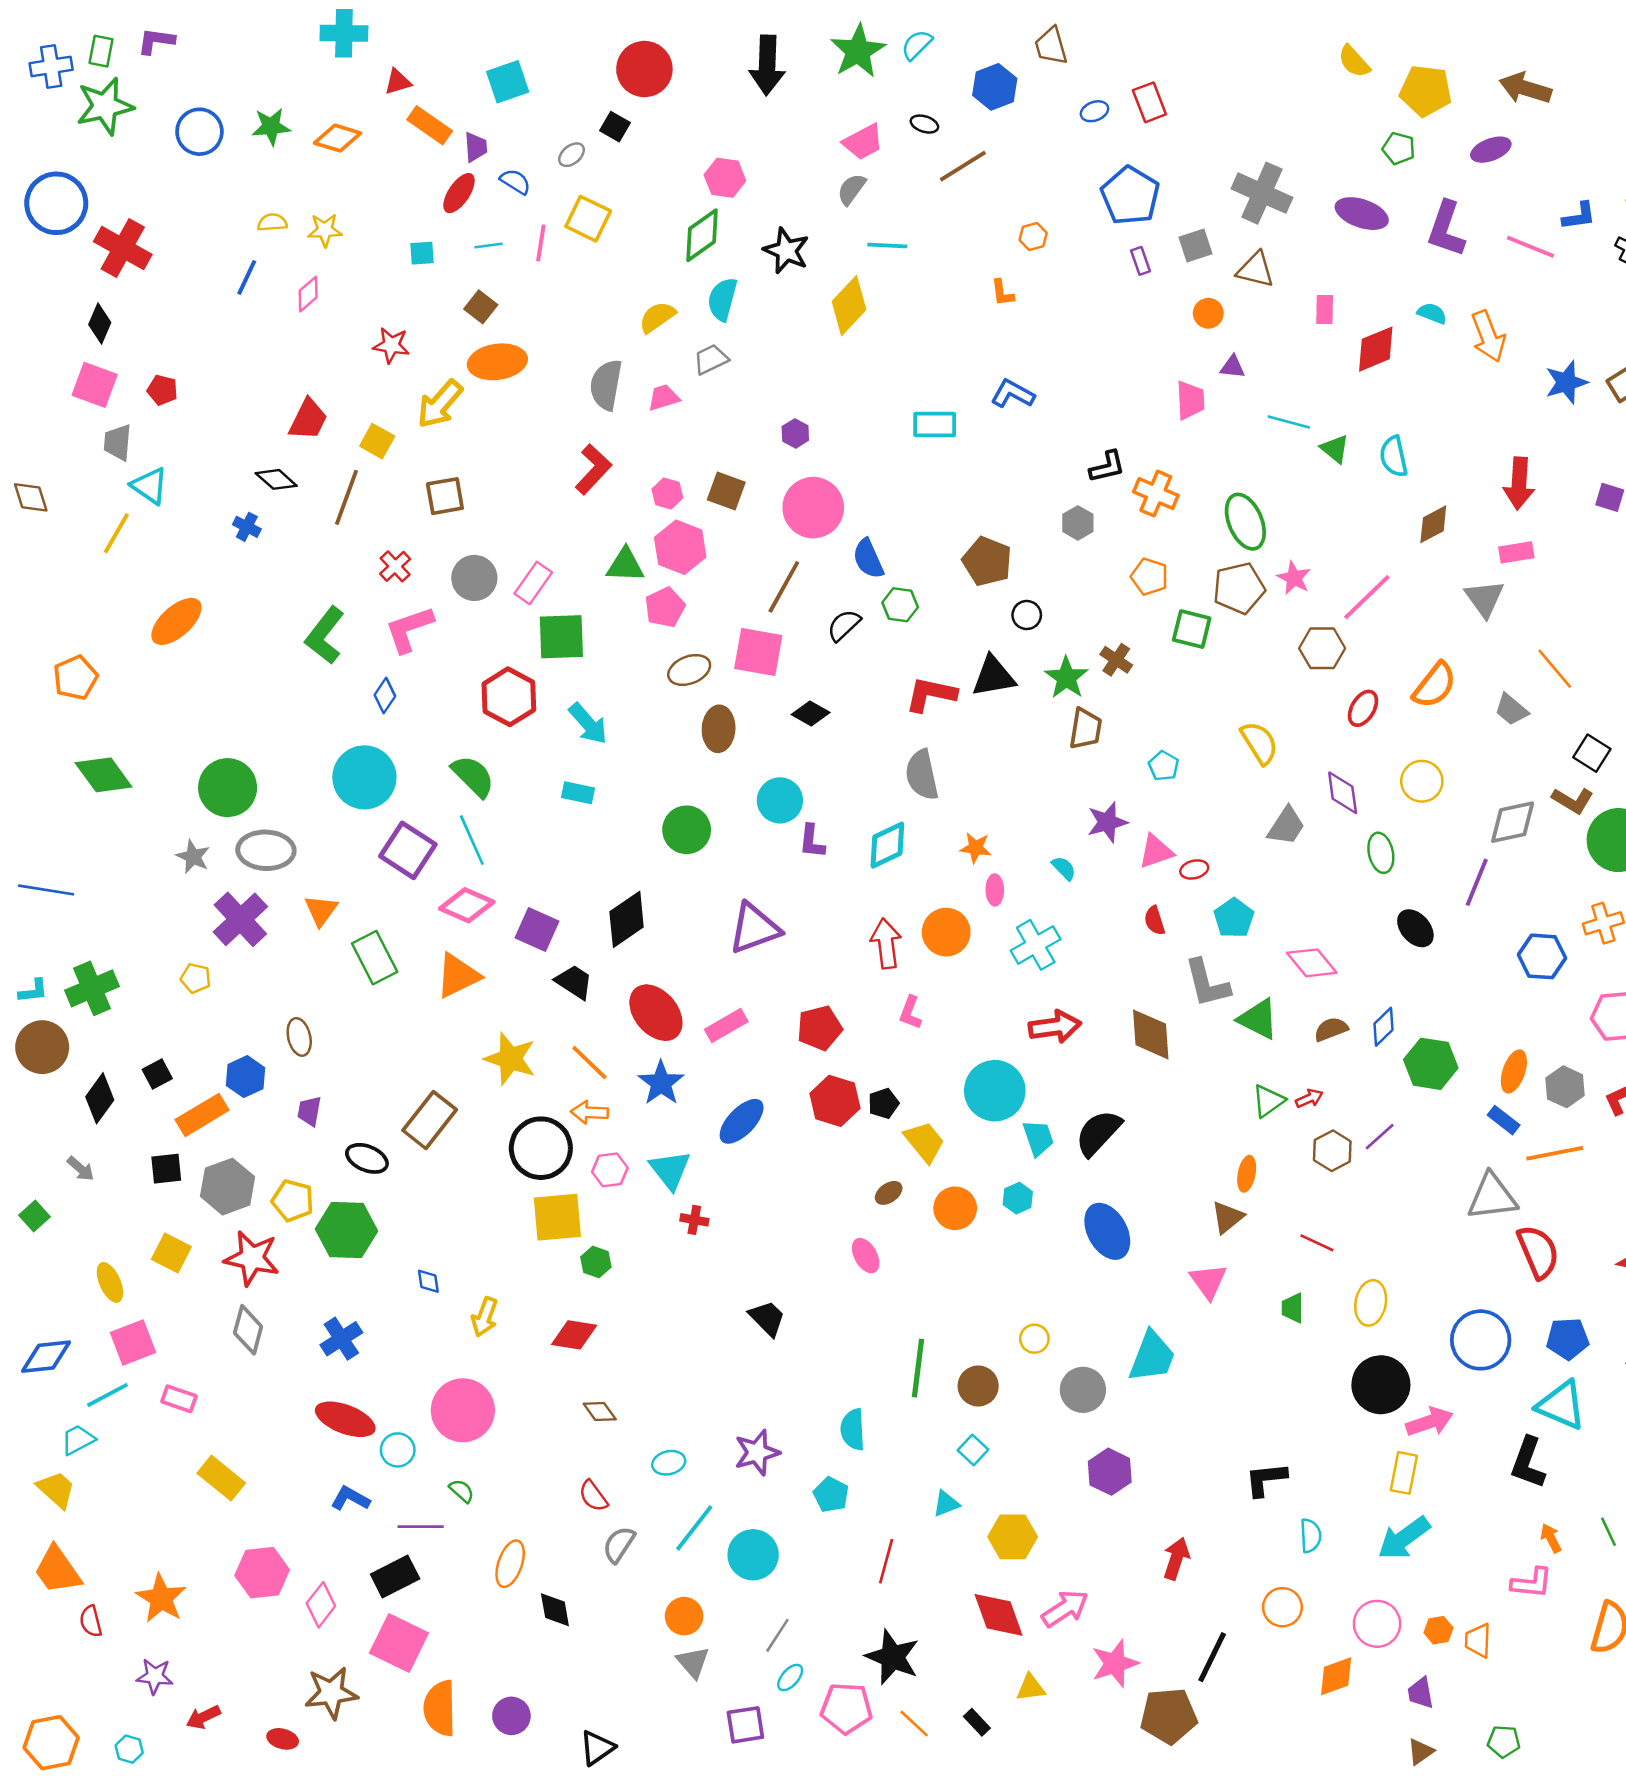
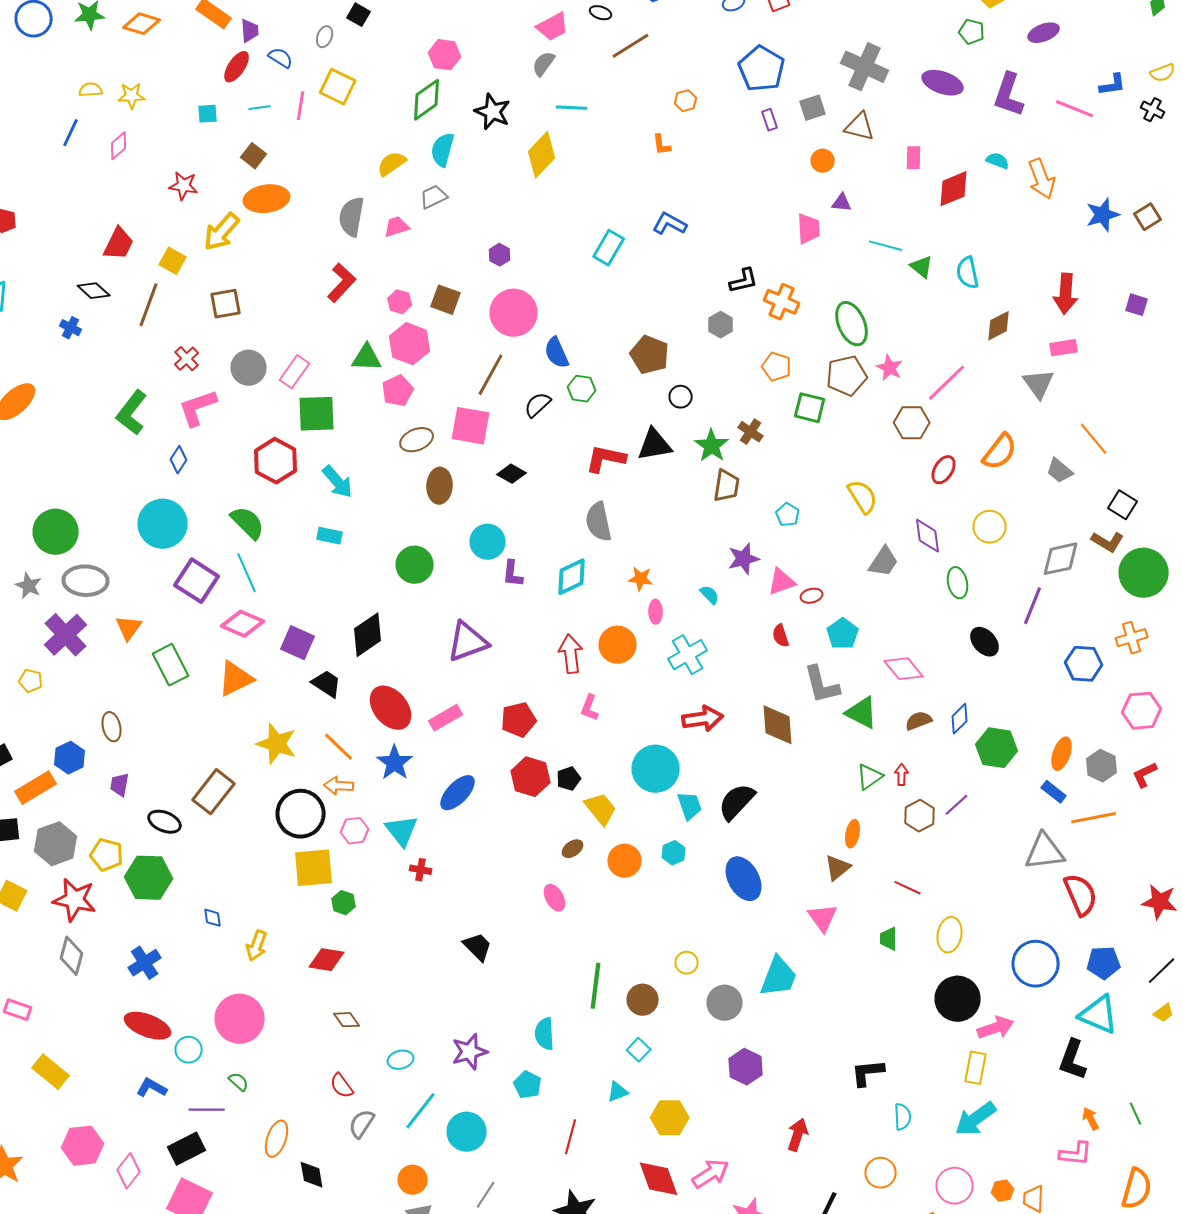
gray ellipse: (572, 155) -> (325, 37), turned -30
cyan rectangle: (935, 424) -> (609, 248), turned -60
red arrow: (1309, 1098) -> (902, 775), turned -65

